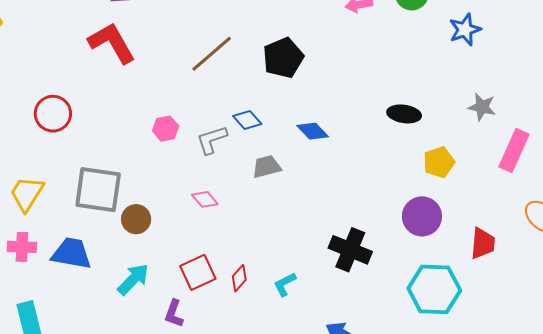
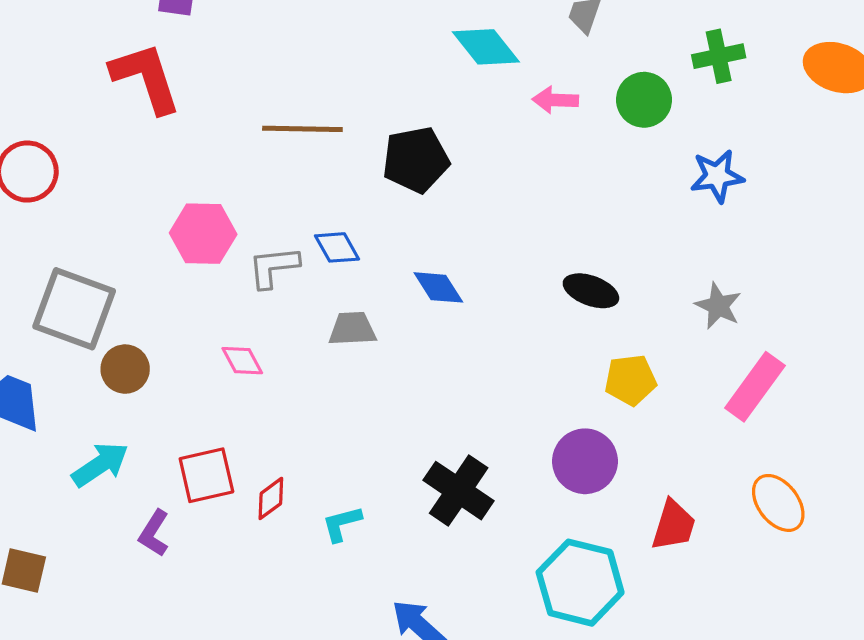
brown line: (212, 54) -> (302, 129), turned 30
pink hexagon: (166, 129) -> (203, 234), size x1.5

